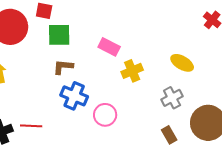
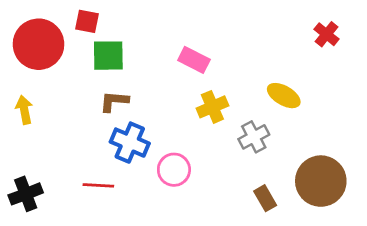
pink rectangle: (109, 47) -> (194, 60), moved
gray cross: (172, 98) -> (254, 137), moved
red line: (31, 126) -> (98, 185), moved

